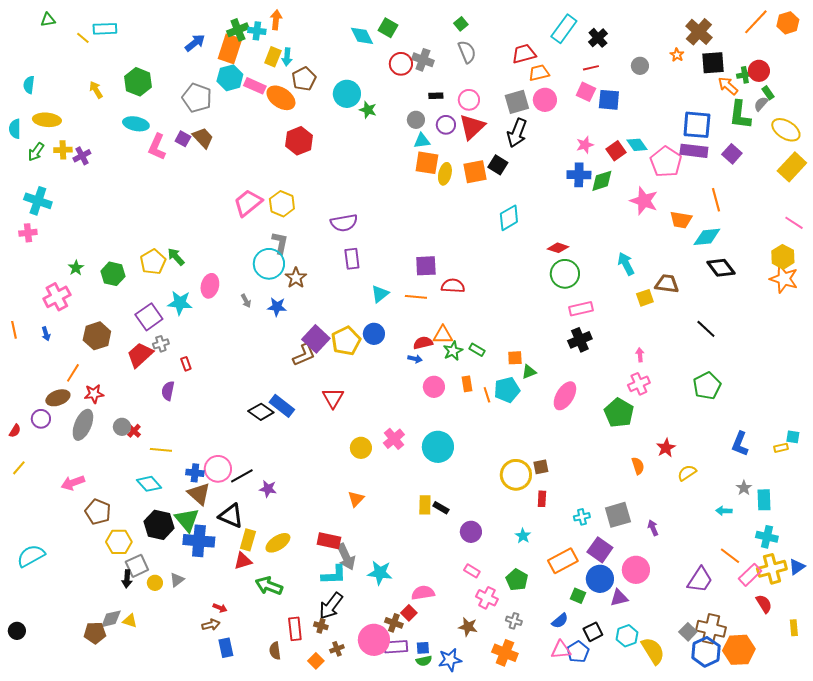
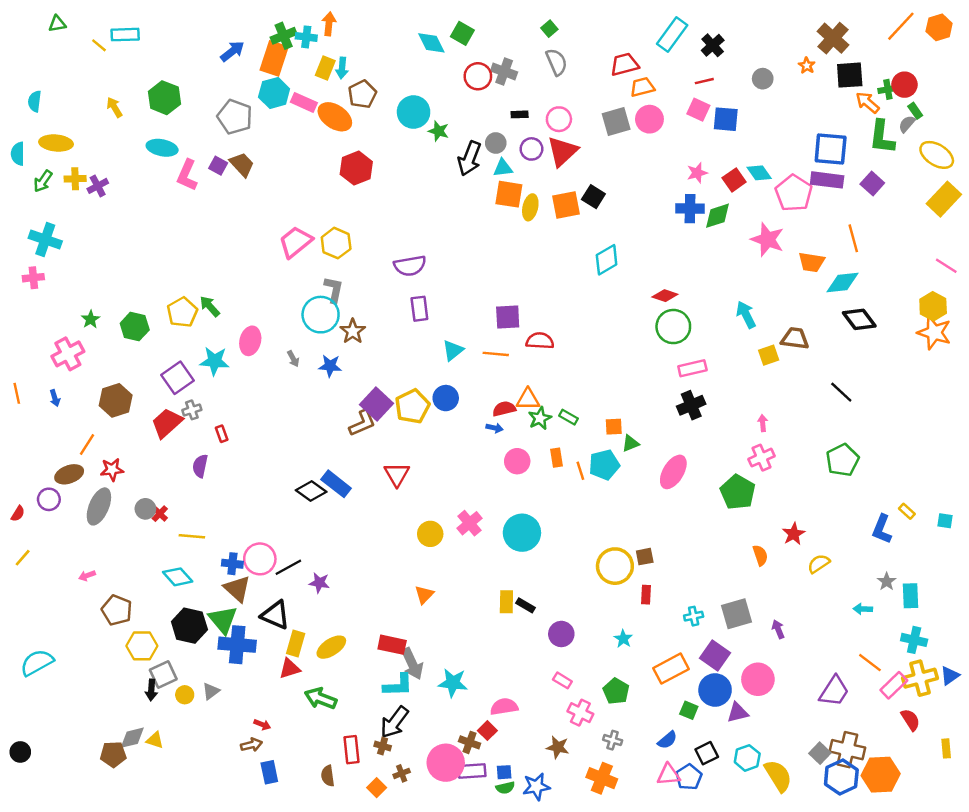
black arrow: (517, 133) -> (470, 158), moved
yellow rectangle: (781, 448) -> (907, 511), moved, turned 56
pink arrow: (73, 483) -> (87, 576), size x0.6

